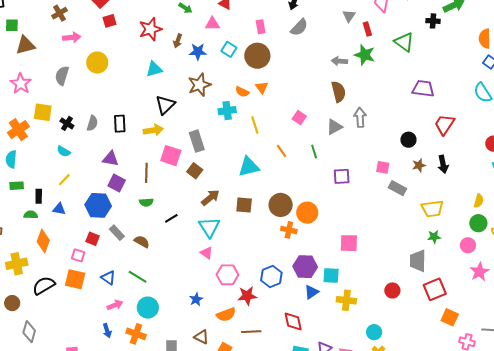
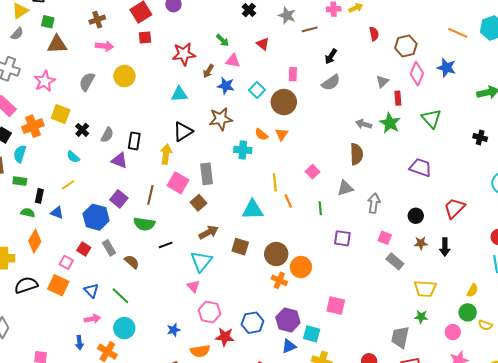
black cross: (433, 21) -> (480, 137), moved
pink triangle: (212, 24) -> (233, 61), moved
purple trapezoid: (423, 89) -> (421, 168), moved
gray arrow: (360, 117) -> (374, 203), moved
yellow line: (255, 125) -> (275, 182), moved
yellow arrow: (153, 130) -> (166, 154), turned -84
purple triangle: (110, 159) -> (119, 161), moved
green semicircle: (146, 202) -> (144, 224), size x1.5

